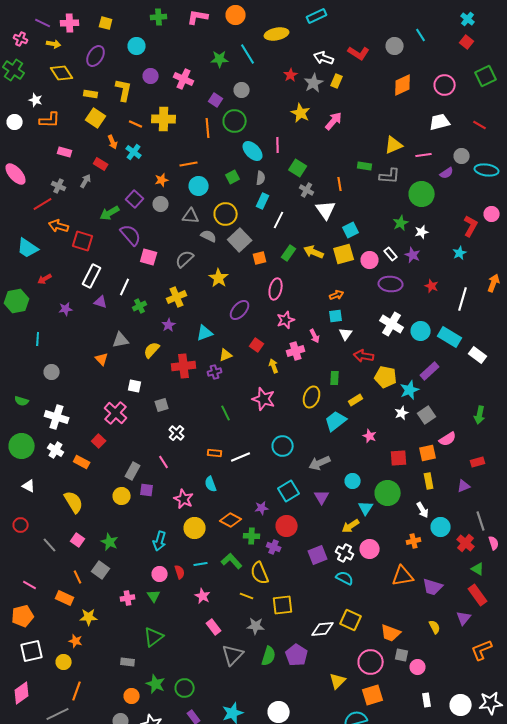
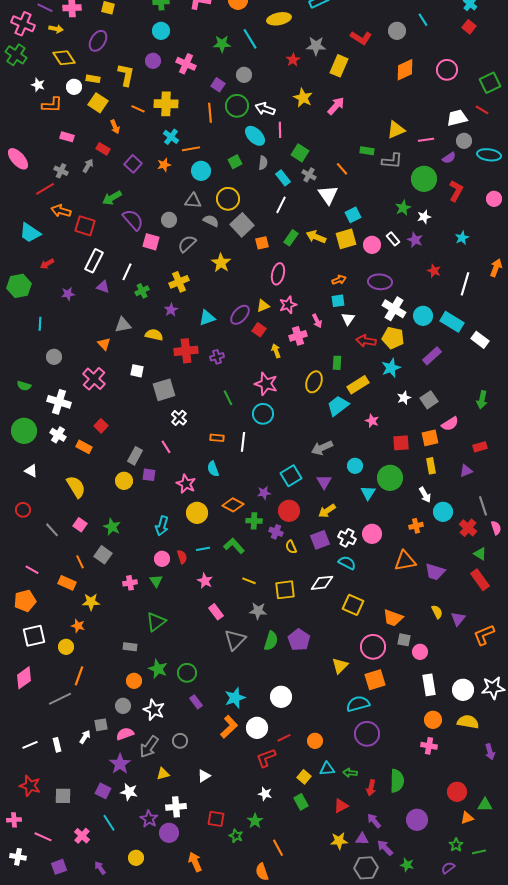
pink cross: (21, 39) -> (23, 24), size x1.6
cyan circle: (137, 46) -> (161, 31), moved
white arrow: (324, 58) -> (265, 109), moved
green square: (486, 76) -> (490, 83), moved
yellow rectangle: (337, 81) -> (339, 66), size x1.5
gray star: (314, 83) -> (316, 46), moved, turned 30
white circle: (15, 122) -> (74, 87), moved
white trapezoid: (440, 122) -> (457, 118), moved
cyan cross: (134, 152) -> (171, 137), moved
orange line: (340, 184) -> (342, 169), turned -32
purple square: (135, 199) -> (133, 164), moved
cyan rectangle: (263, 201) -> (283, 178), moved, turned -63
gray circle: (161, 204) -> (169, 220), moved
red L-shape: (471, 226) -> (456, 191), moved
purple ellipse: (391, 284) -> (380, 282), moved
purple ellipse: (240, 310) -> (240, 315), moved
yellow semicircle: (152, 350) -> (154, 335), turned 60
yellow triangle: (226, 355) -> (263, 306), moved
yellow pentagon: (386, 377) -> (393, 338), moved
cyan star: (410, 390) -> (391, 368), moved
yellow rectangle: (356, 400) -> (358, 385), size x1.5
gray square: (162, 405) -> (164, 390), size x1.6
pink cross: (116, 413) -> (94, 379), moved
cyan circle: (283, 446) -> (263, 414), moved
white line: (241, 457) -> (243, 442), turned -60
yellow arrow: (351, 526) -> (327, 511), moved
yellow semicircle: (260, 573) -> (291, 547), moved, size x0.6
purple triangle: (464, 618) -> (458, 619), moved
white diamond: (323, 629) -> (322, 583), moved
white rectangle: (427, 700) -> (429, 685), size x1.5

